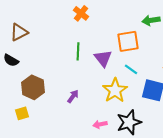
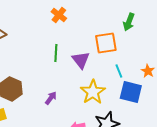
green arrow: (151, 20) -> (129, 22), turned -60
cyan line: (131, 69) -> (119, 71), moved, turned 32

